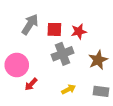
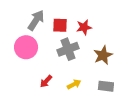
pink circle: (17, 65) -> (26, 47), moved
red arrow: (31, 84) -> (46, 81), moved

